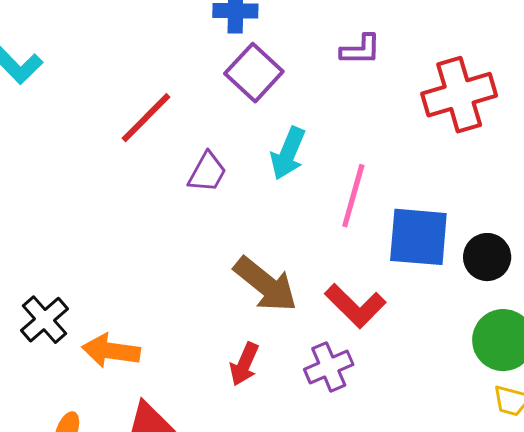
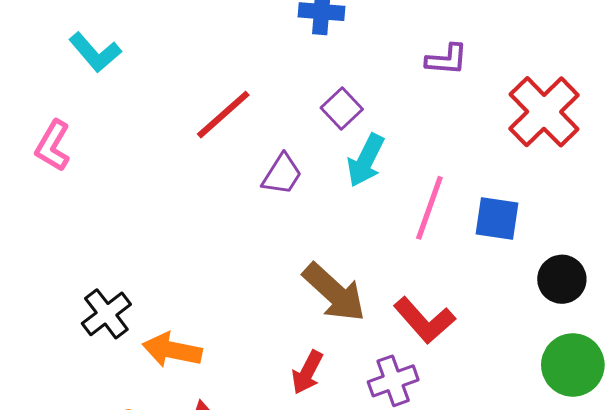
purple square: (254, 73) -> (342, 108), moved, size x0.7
red cross: (459, 95) -> (544, 112), turned -32
blue square: (418, 237) -> (497, 218), moved, size x0.7

